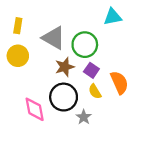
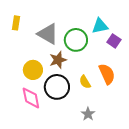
cyan triangle: (113, 17) -> (100, 26), moved
yellow circle: (18, 56) -> (33, 70), moved
purple square: (91, 70) -> (114, 41), moved
gray star: (84, 117) -> (88, 114), moved

